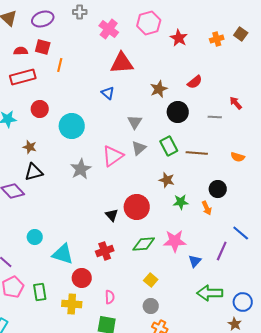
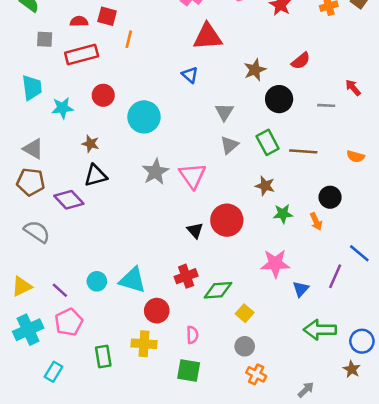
pink triangle: (113, 156) -> (192, 176), moved, turned -30
cyan circle: (35, 237) -> (97, 281), moved
green diamond: (144, 244) -> (218, 290), moved
green rectangle: (40, 292) -> (103, 356), moved

